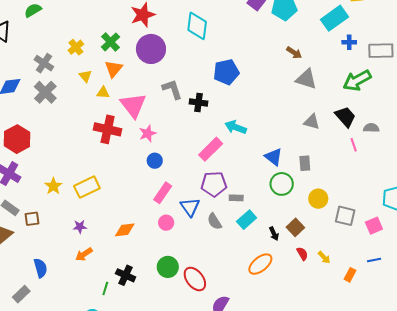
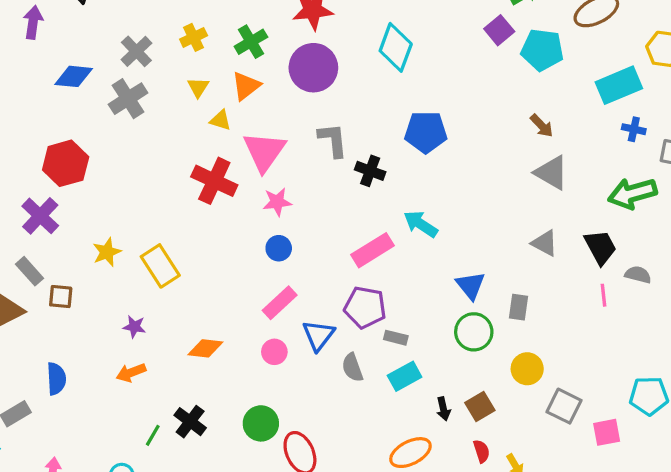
yellow rectangle: (87, 187) -> (160, 266), turned 70

